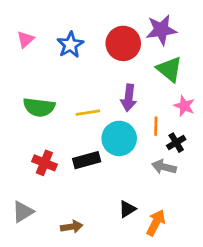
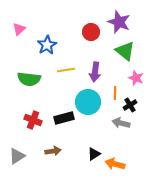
purple star: (161, 30) -> (119, 22), turned 30
red circle: (123, 43) -> (91, 32), size x0.7
blue star: (70, 45) -> (47, 45), moved
yellow line: (88, 113) -> (66, 70), moved
orange arrow: (156, 223) -> (115, 164), turned -102
brown arrow: (72, 227) -> (53, 151), moved

